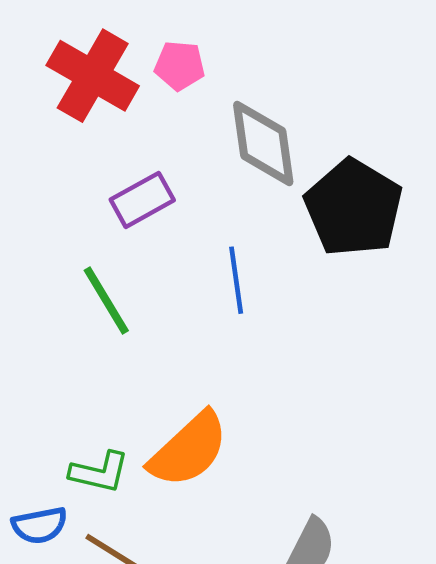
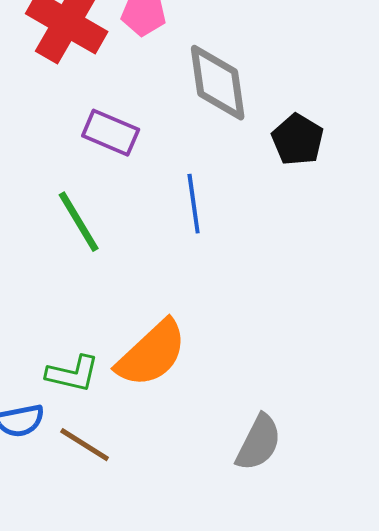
purple rectangle: (142, 200) -> (111, 133), turned 52
black pentagon: (354, 208) -> (298, 140), size x0.6

